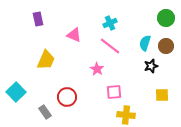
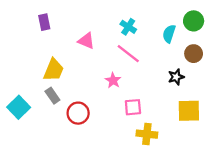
cyan cross: (110, 23) -> (128, 27), turned -32
cyan semicircle: (145, 43) -> (169, 34), moved
yellow square: (162, 95) -> (189, 111), size x1.5
gray rectangle: (45, 112) -> (52, 96), moved

